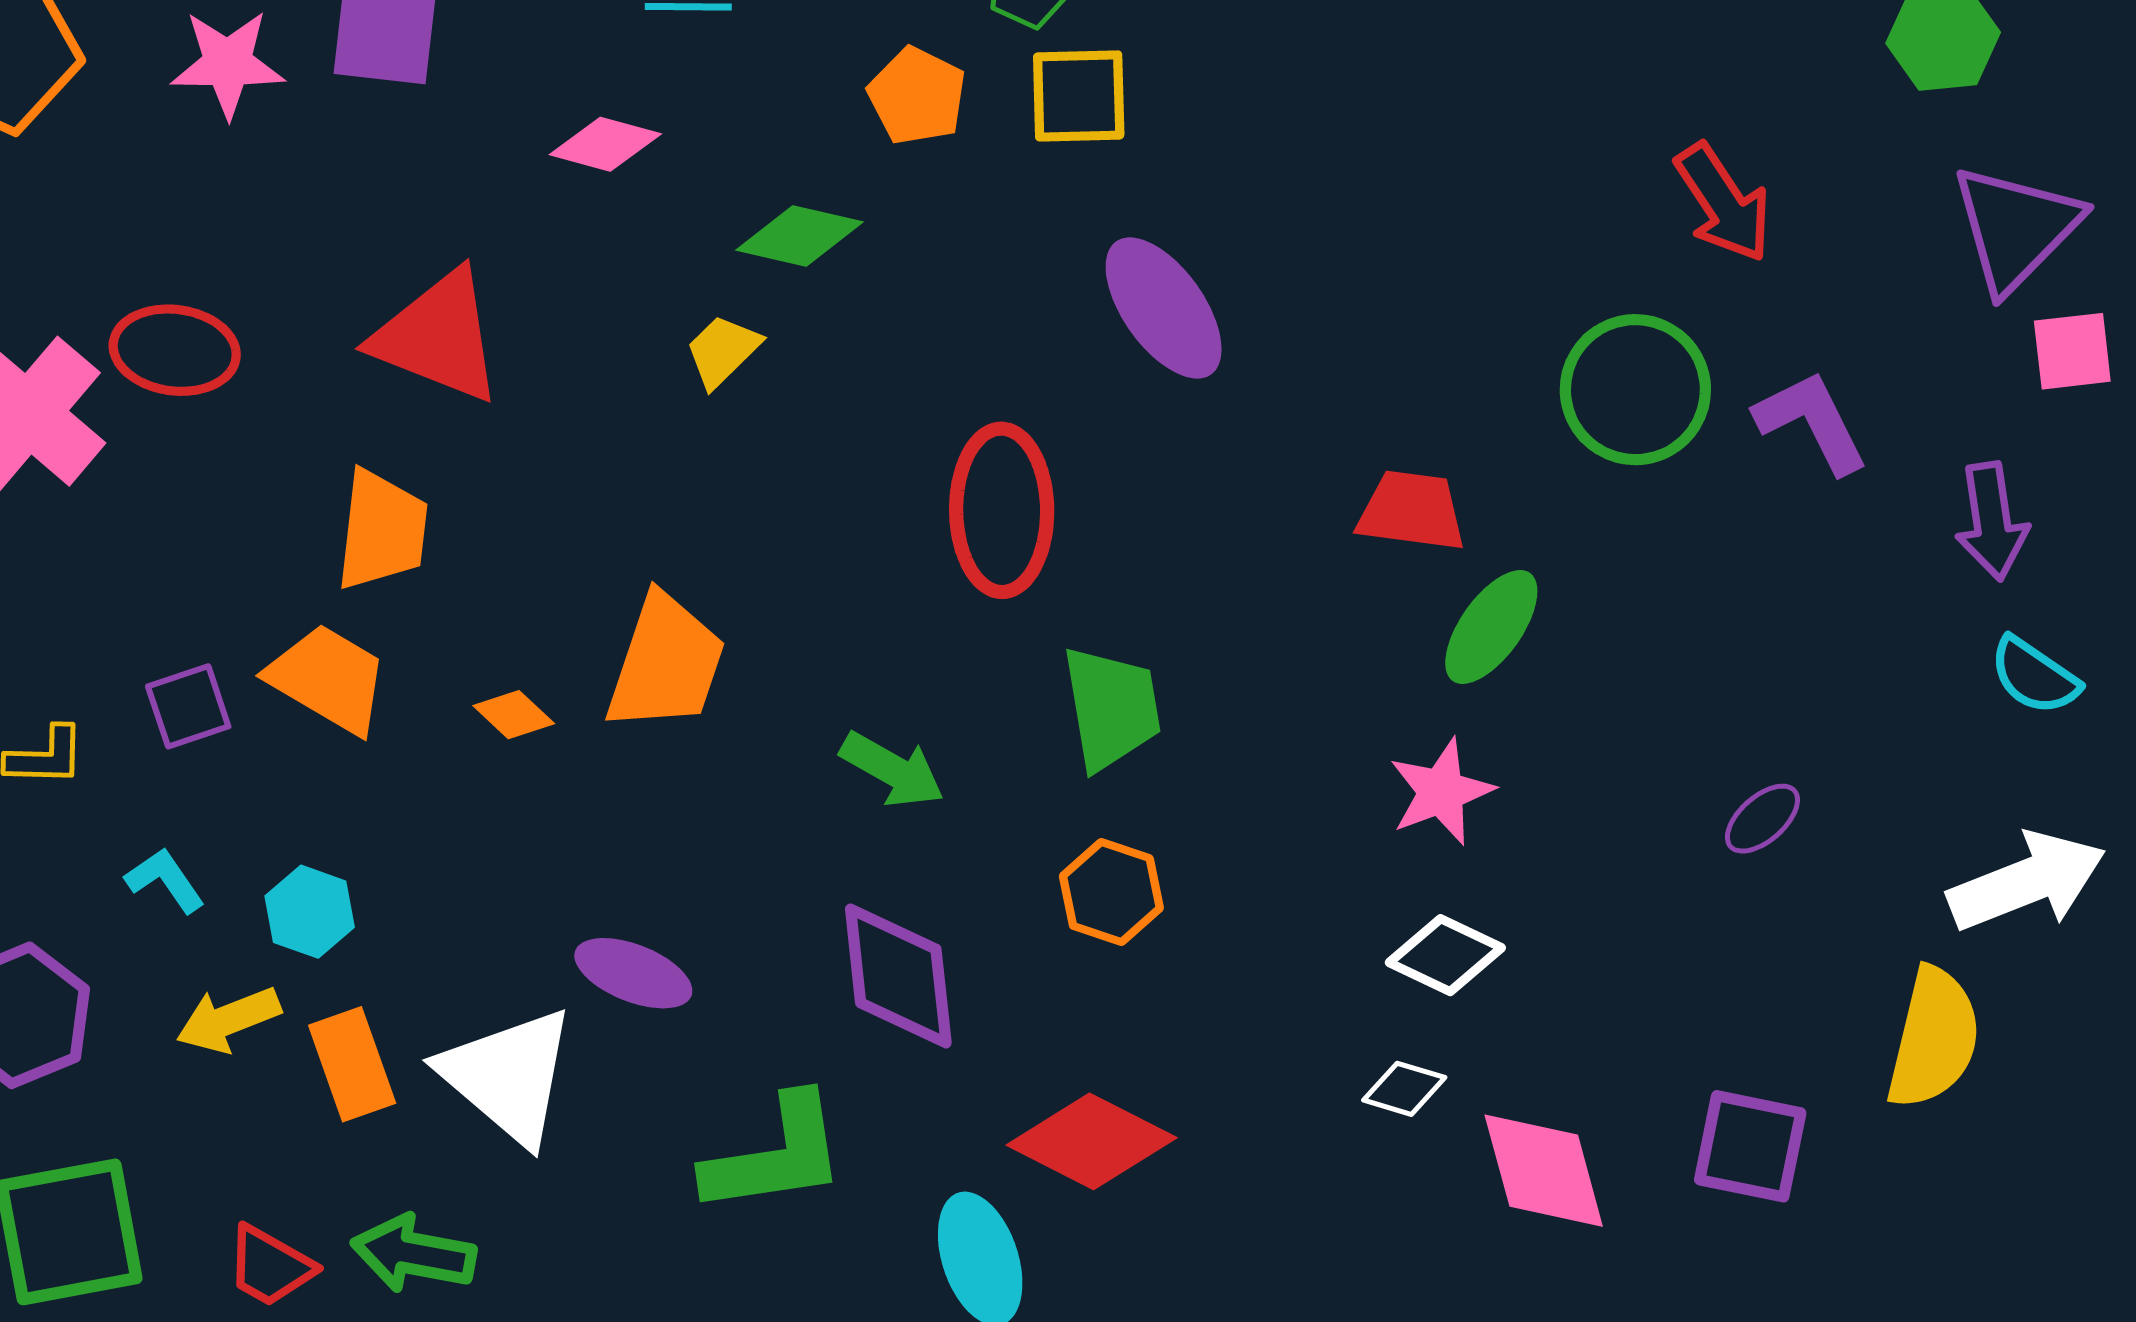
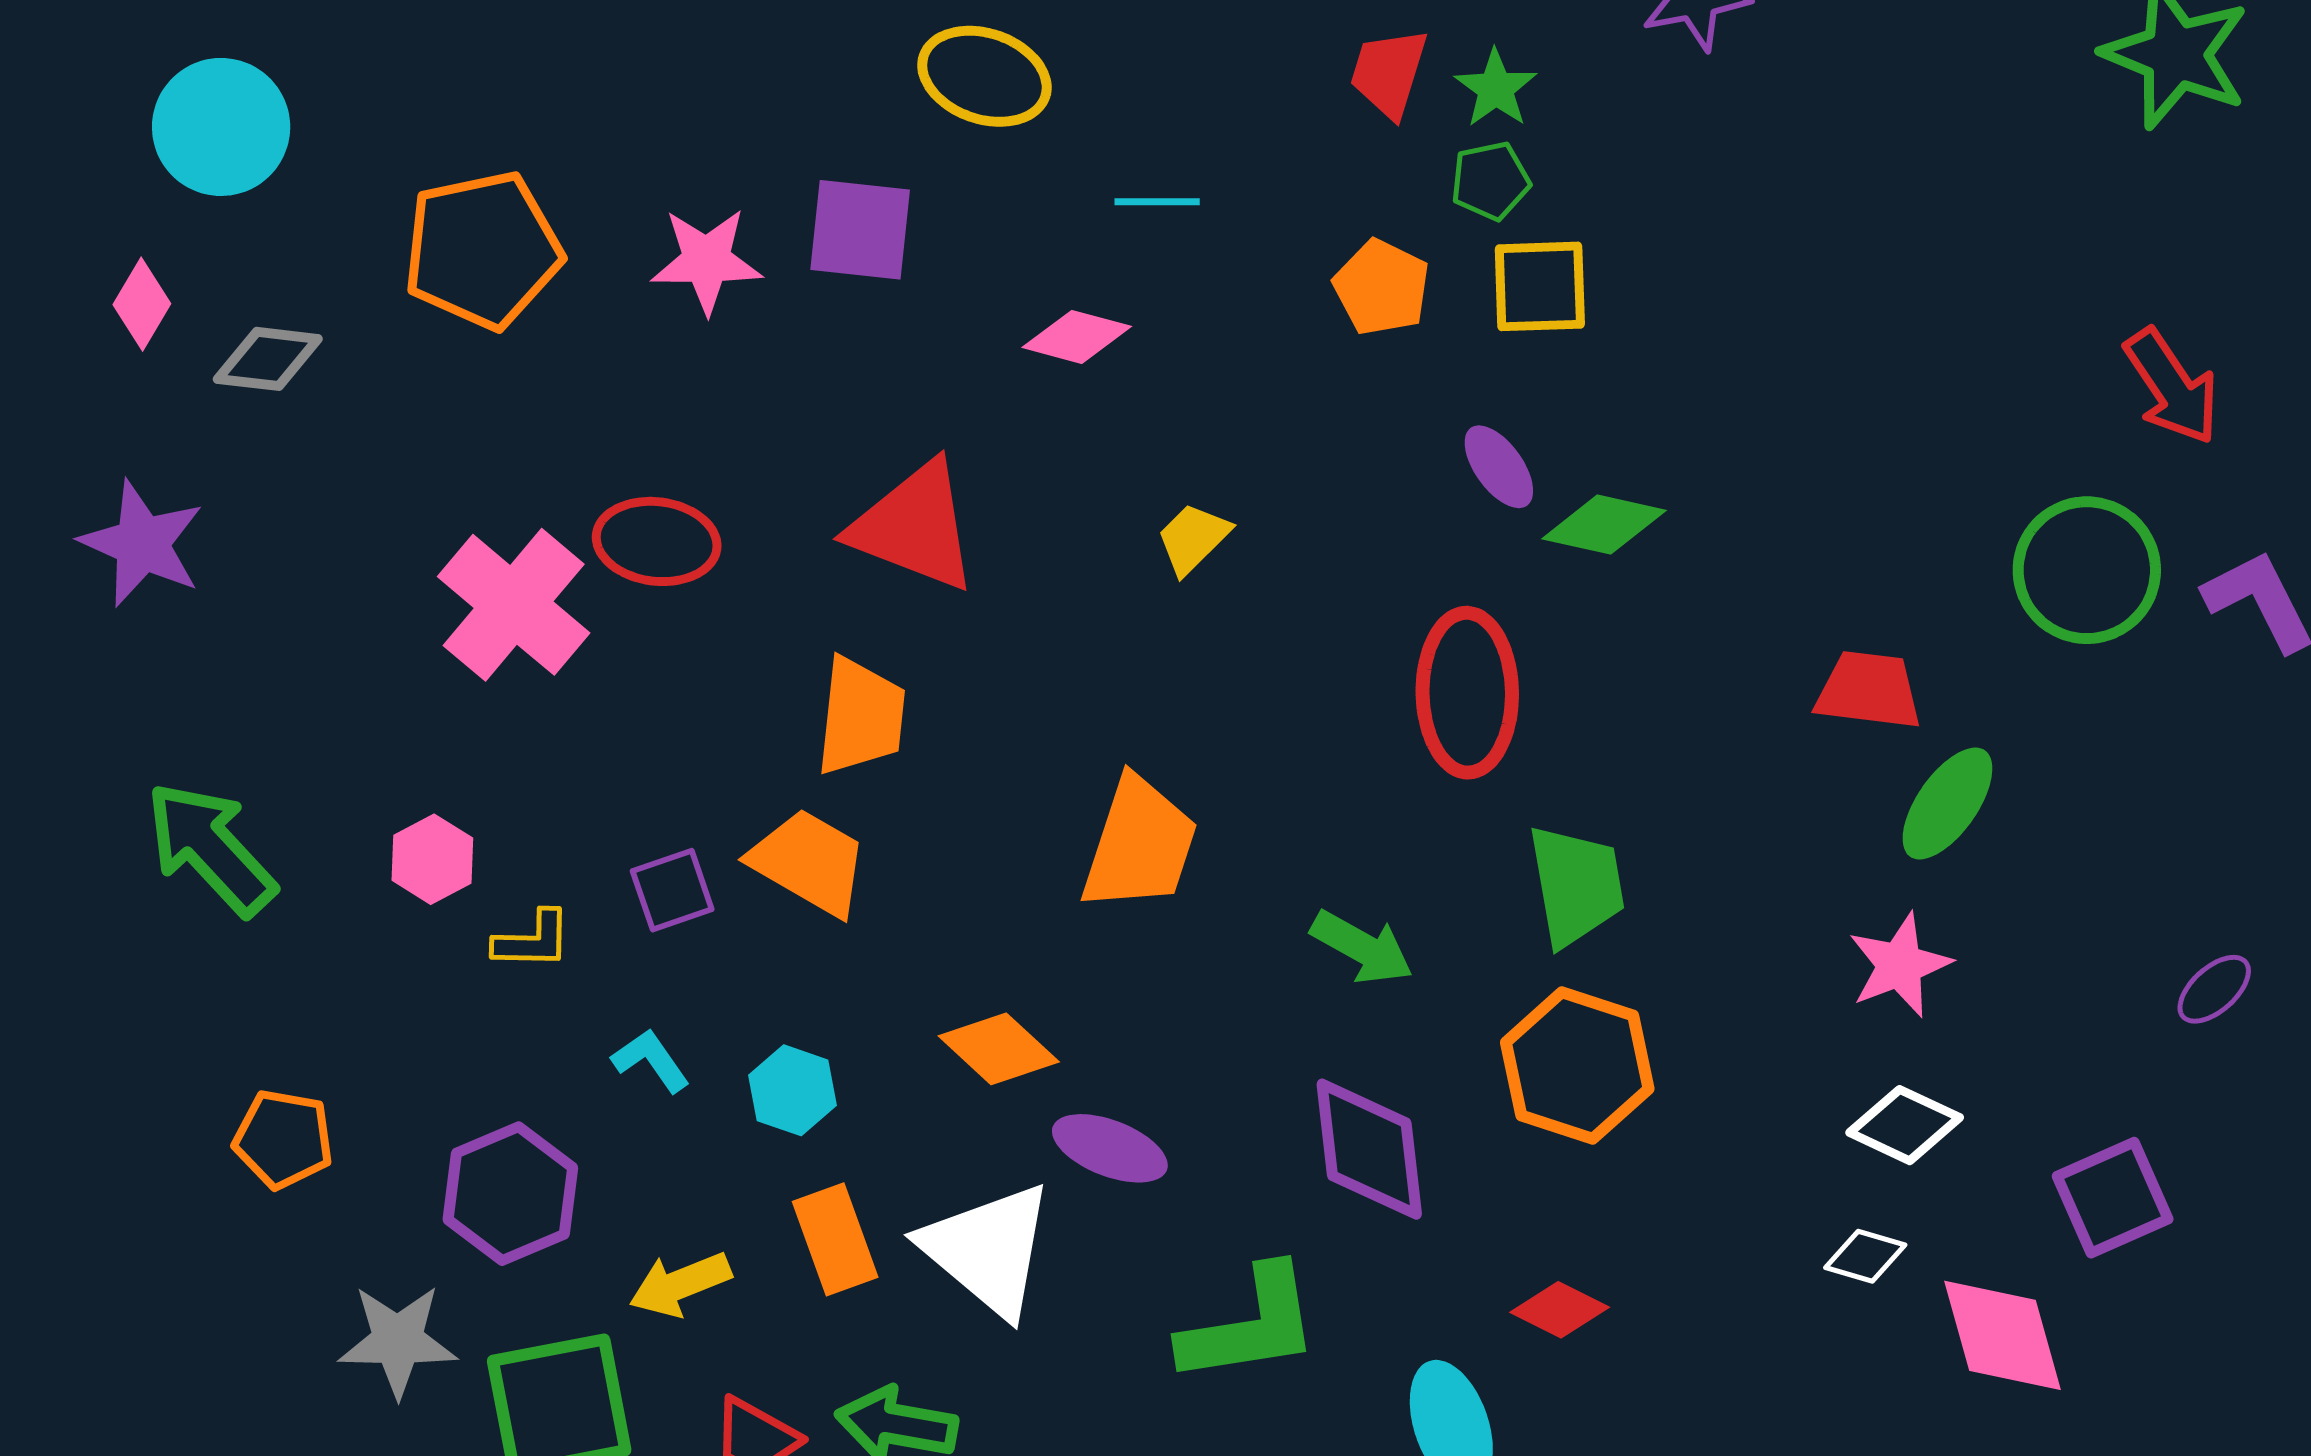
green diamond: (800, 236) -> (1604, 525), moved
purple ellipse: (1164, 308) -> (1499, 467), moved, size x0.6
orange diamond: (514, 715) -> (999, 1049), moved, size x1.5
orange hexagon: (1111, 892) -> (1577, 1066), size x1.5
yellow arrow: (228, 1020) -> (680, 1284), moved
red diamond: (1092, 1141) -> (1560, 1310), size x0.6
purple square: (1750, 1146) -> (2113, 1198), moved, turned -35

